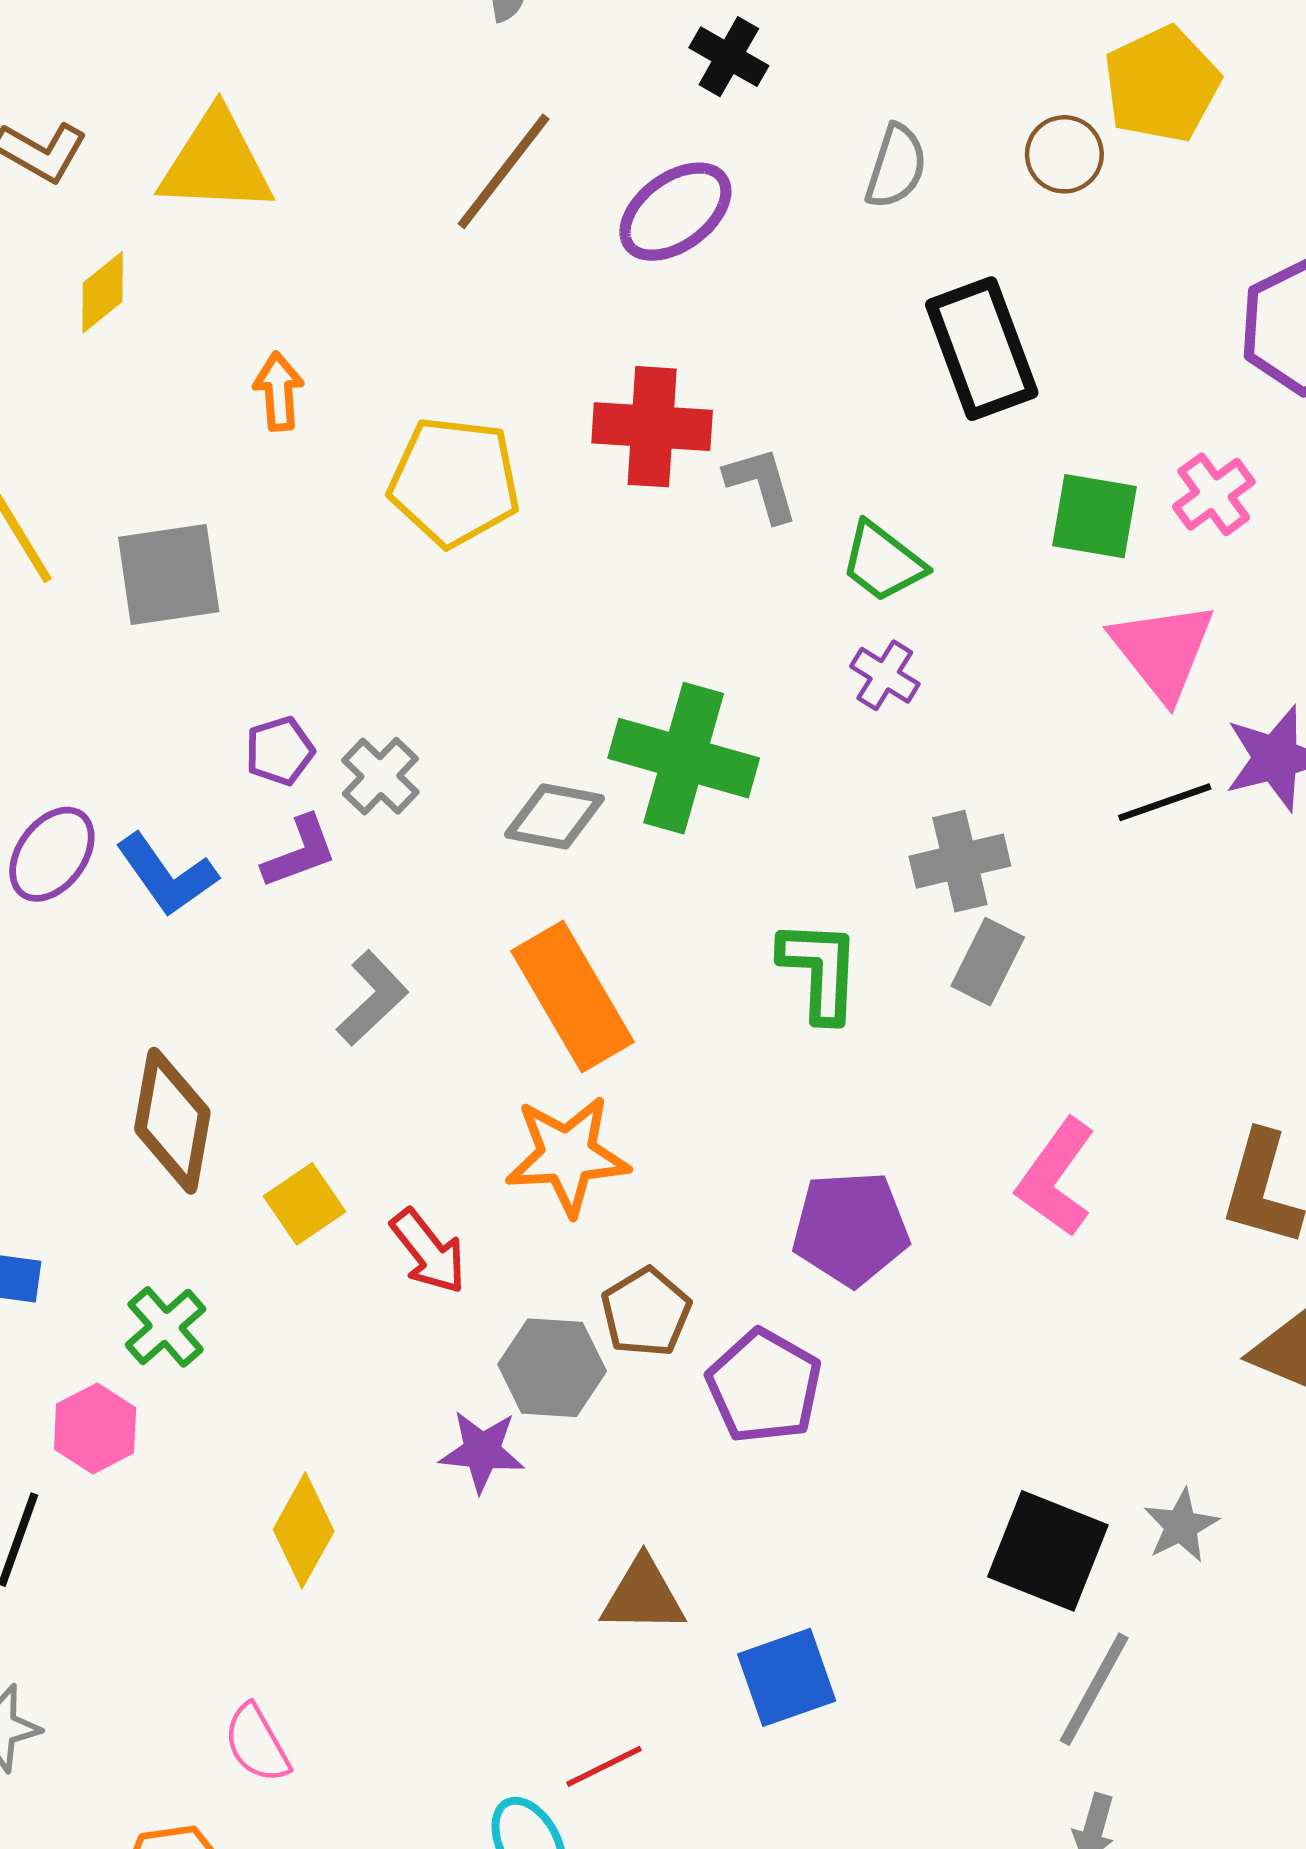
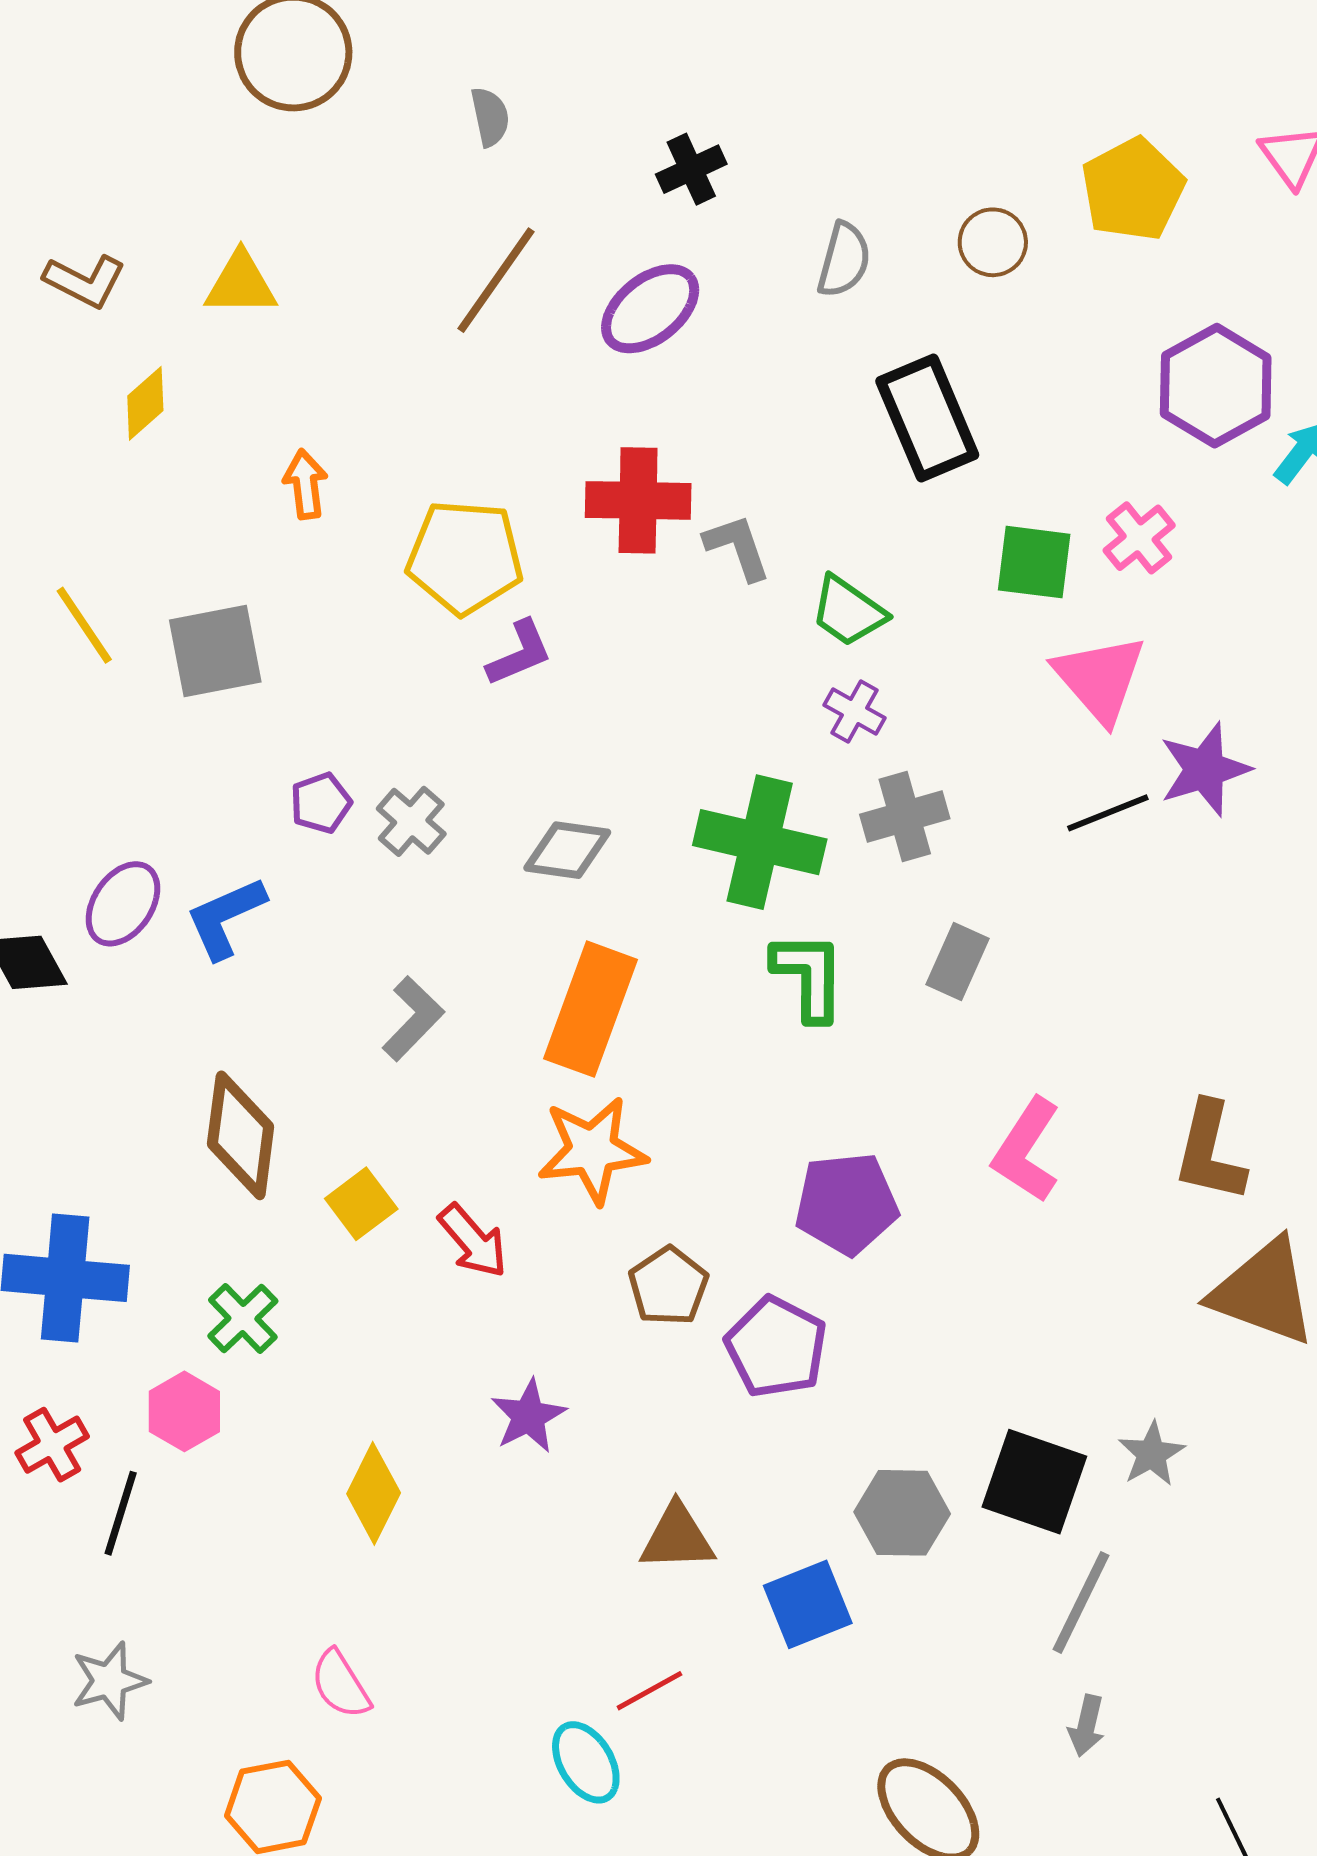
black cross: (729, 57) -> (691, 169), turned 38
yellow pentagon: (1162, 84) -> (1133, 189), moved
yellow triangle: (216, 163) -> (241, 284), size x0.7
green cross: (684, 758) -> (760, 842), moved
purple L-shape: (300, 852) -> (519, 653), moved
gray cross: (960, 861) -> (905, 816), moved
blue L-shape: (167, 875) -> (226, 918), turned 104
orange rectangle: (572, 996) -> (590, 1009), turned 53
gray hexagon: (552, 1368) -> (902, 1513), moved
purple star: (482, 1451) -> (528, 1416), turned -30

